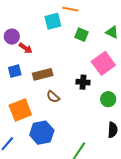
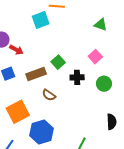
green square: (82, 35) -> (58, 62), moved, turned 32
pink square: (103, 63) -> (95, 57), size x0.6
green circle: (108, 99) -> (104, 84), moved

